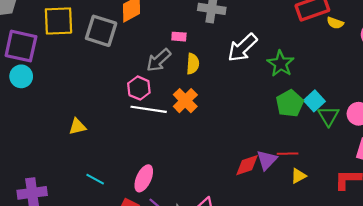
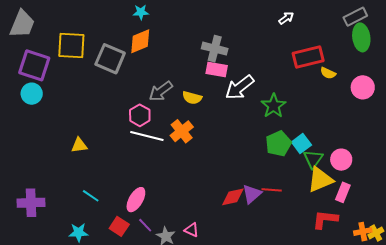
pink rectangle: (179, 37) -> (217, 69), moved, size x1.5
yellow semicircle: (193, 64) -> (192, 98), turned 96
yellow triangle: (298, 176) -> (320, 180), moved, size x1.8

